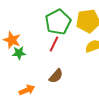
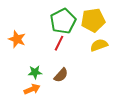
green star: (19, 53) -> (35, 72), moved

